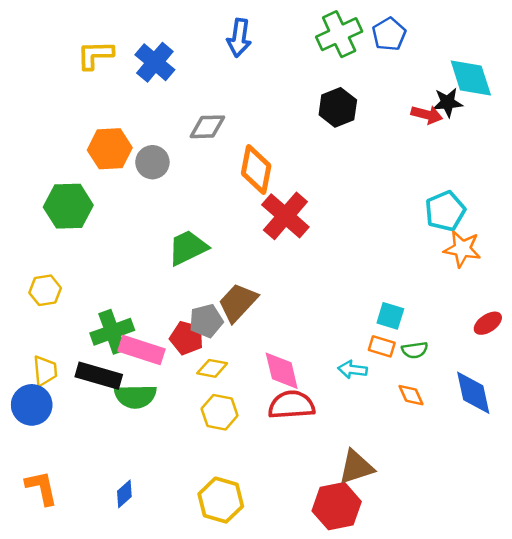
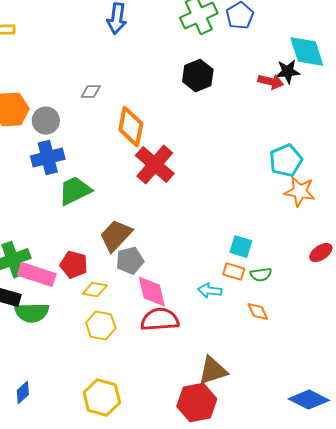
blue cross: (155, 62) -> (48, 158), moved, turned 36
gray diamond: (207, 127) -> (91, 92), size x0.7
gray pentagon: (206, 321) -> (130, 261), moved
blue diamond: (473, 393) -> (309, 400), moved, turned -51

